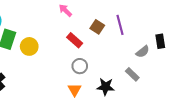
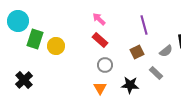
pink arrow: (65, 10) -> (99, 19), moved
brown square: (97, 27) -> (137, 52), moved, turned 32

